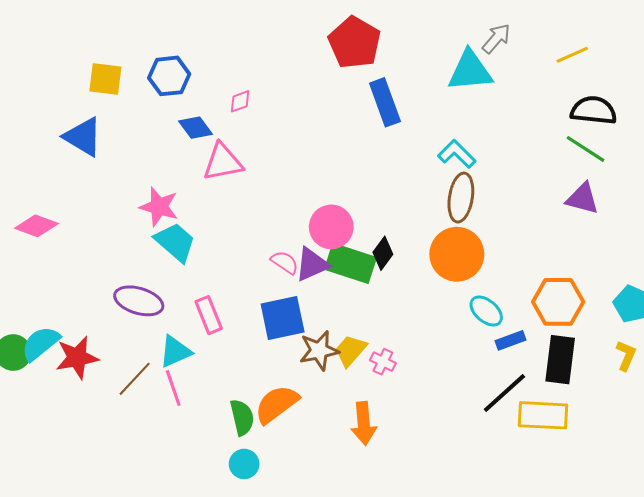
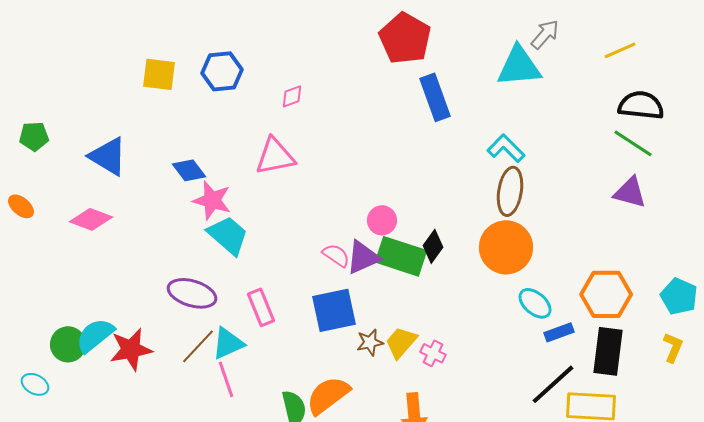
blue diamond: (195, 128) -> (189, 170), moved
blue triangle: (83, 137) -> (108, 156), moved
pink circle: (331, 227) -> (382, 220), size x0.7
brown star: (319, 350) -> (370, 342), size x0.7
brown line: (135, 379) -> (198, 346), moved

